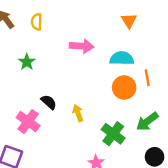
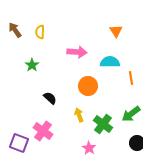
orange circle: (124, 88) -> (88, 86), moved
yellow arrow: (78, 113) -> (79, 115), moved
pink cross: (28, 122) -> (43, 131), moved

